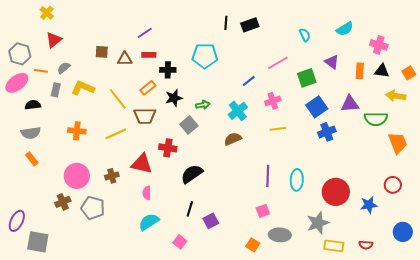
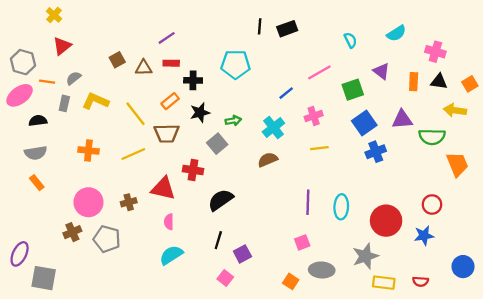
brown square: (102, 52) -> (117, 60), turned -32
red circle: (393, 185) -> (432, 205), moved
pink square: (180, 242) -> (225, 278), moved

